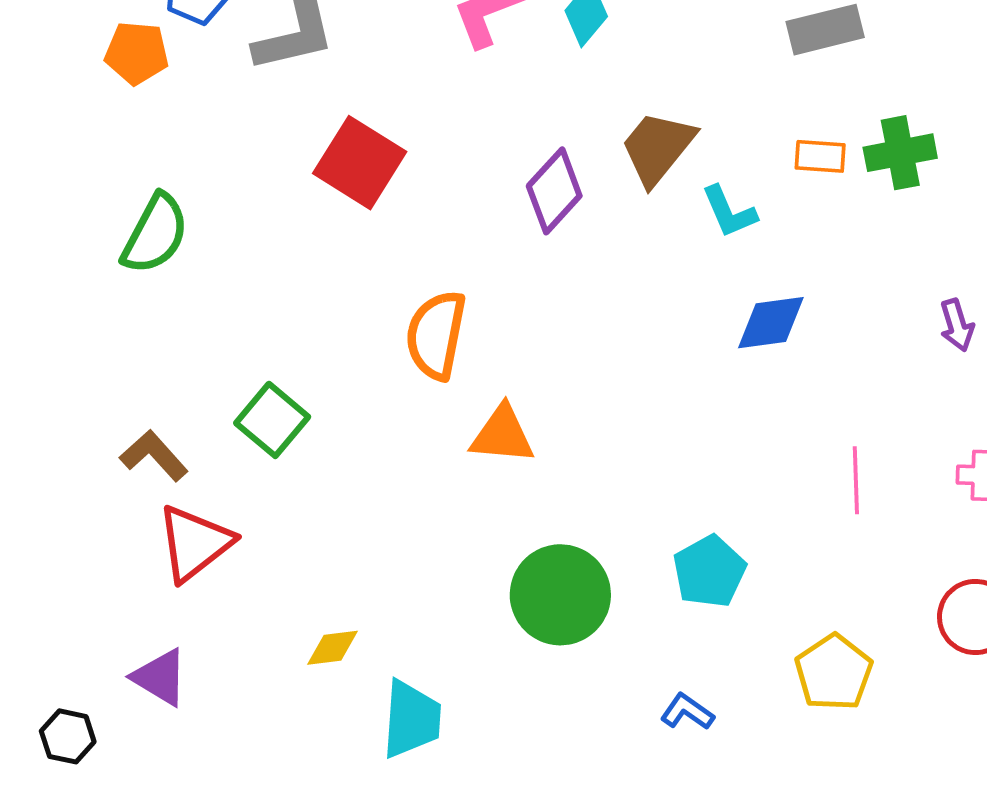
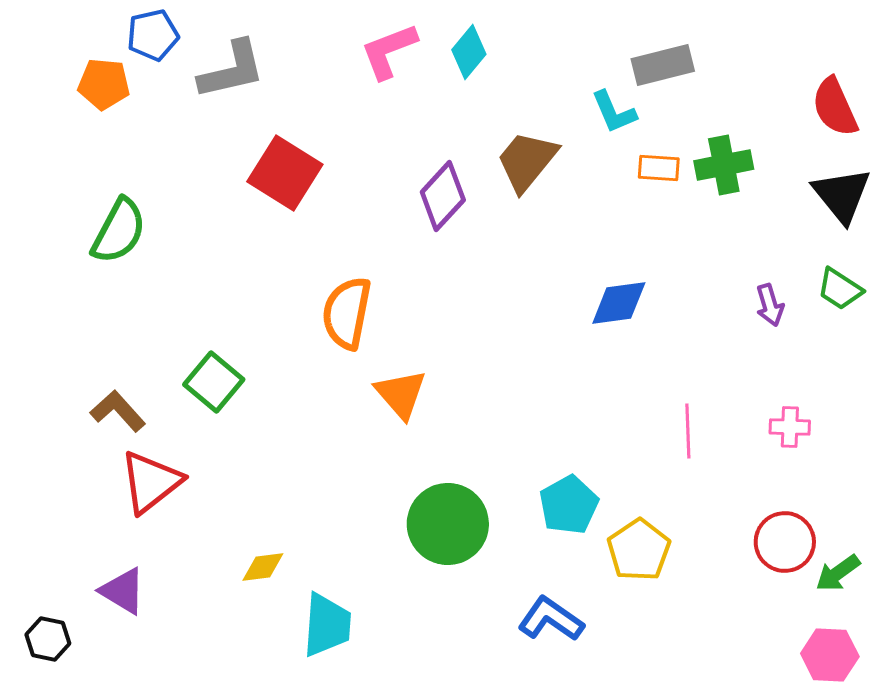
cyan L-shape: (729, 212) -> (614, 112), moved
orange triangle: (502, 435) -> (401, 394), turned 44
yellow pentagon: (834, 672) -> (639, 550), moved
blue L-shape: (687, 712) -> (551, 619), size x1.5

